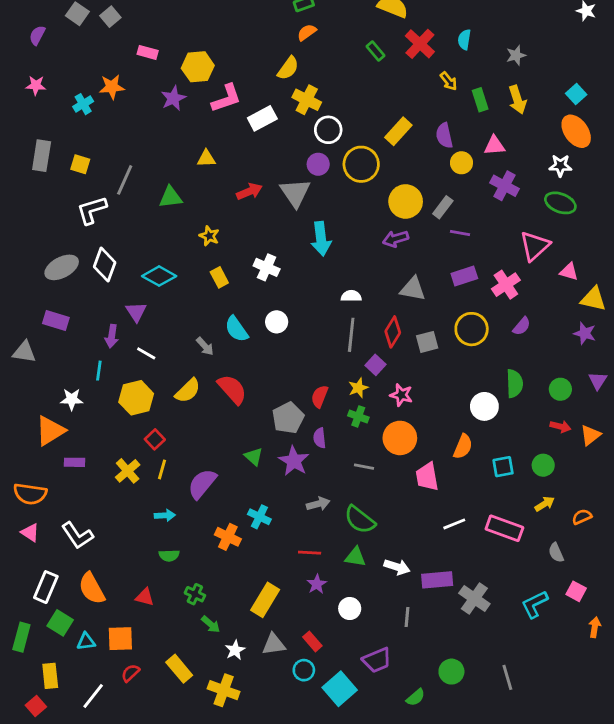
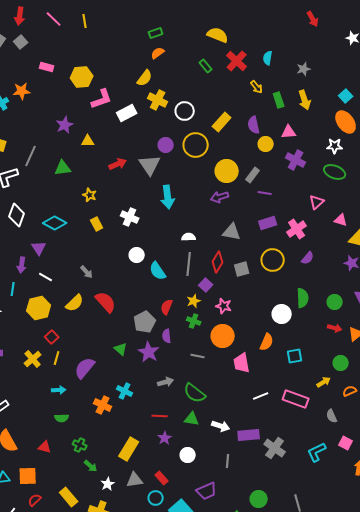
purple star: (173, 98) -> (65, 125), moved
white circle: (328, 130) -> (185, 111), moved
pink triangle: (535, 246) -> (317, 202), size x0.7
cyan semicircle: (236, 329) -> (158, 271), moved
green circle: (543, 465) -> (341, 363), moved

